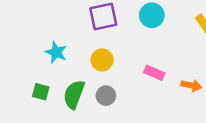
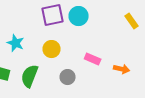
cyan circle: (152, 15) -> (79, 16), moved
gray circle: (106, 96) -> (68, 77), moved

